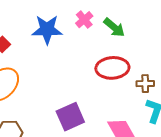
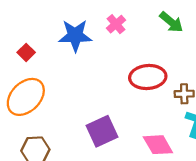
green arrow: (114, 28) -> (171, 22), moved

